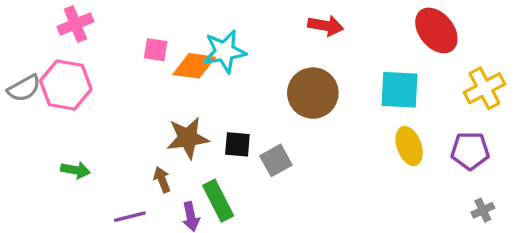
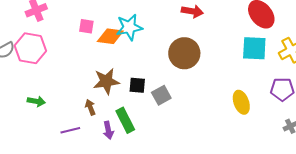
cyan square: (399, 90) -> (254, 48), moved
yellow ellipse: (409, 146) -> (241, 102), moved

